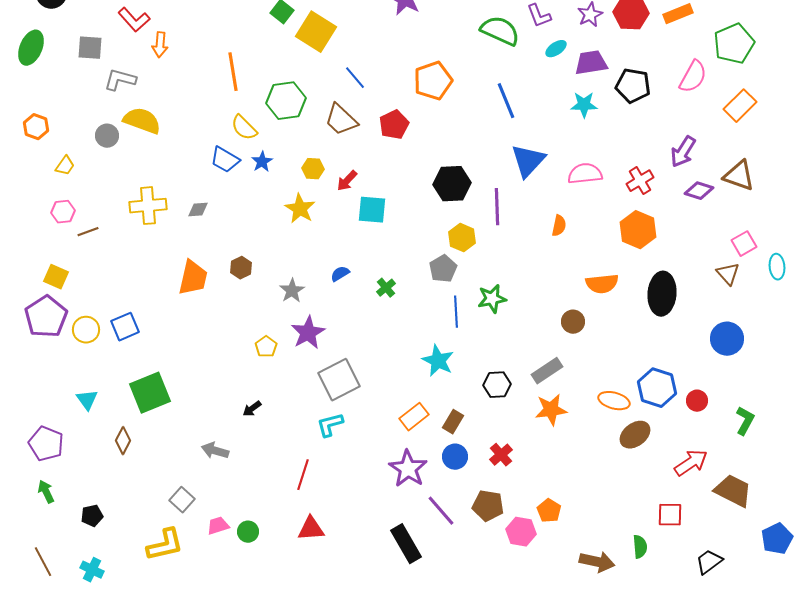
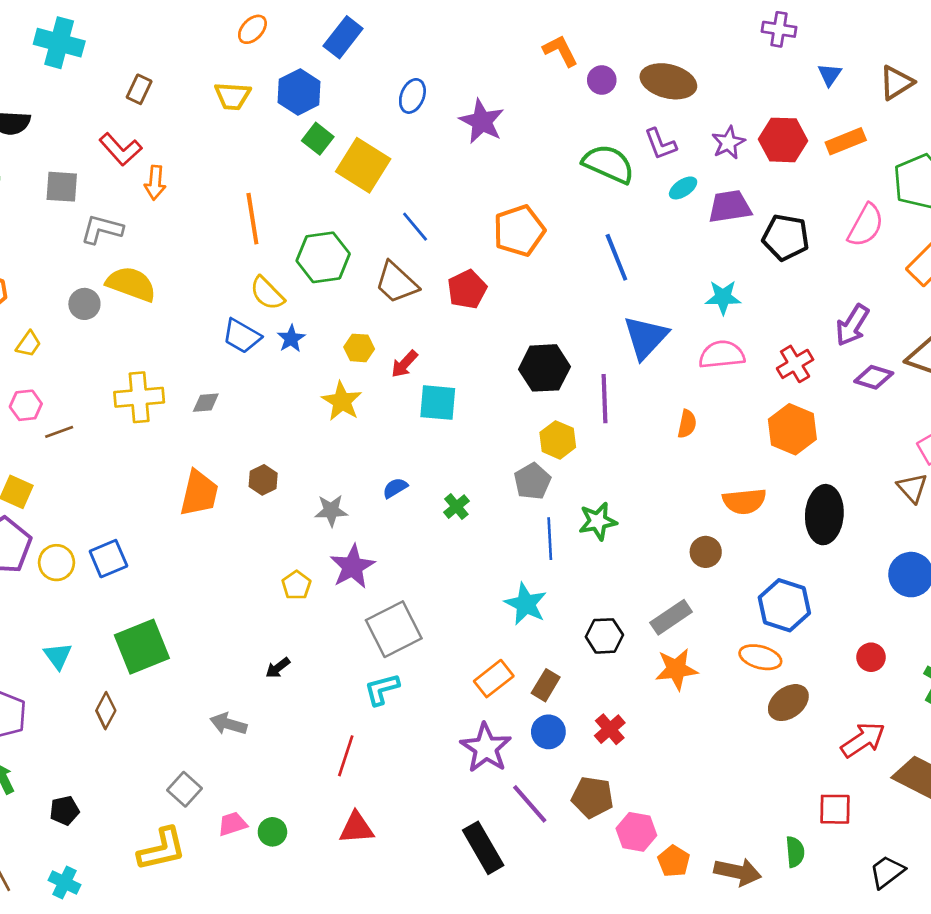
cyan star: (584, 105) -> (723, 297), moved
gray star: (292, 291) -> (331, 511), turned 30
blue hexagon: (657, 388) -> (784, 605), moved
orange pentagon: (549, 511) -> (674, 861), moved

